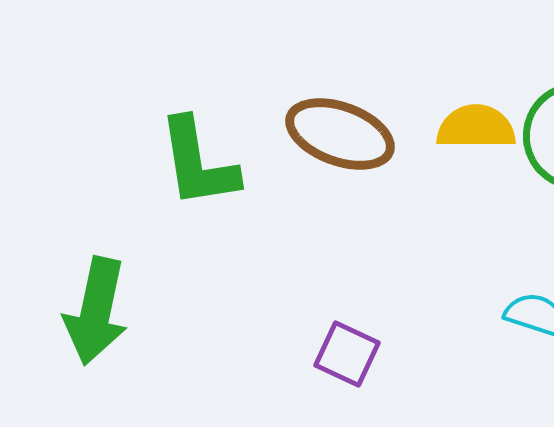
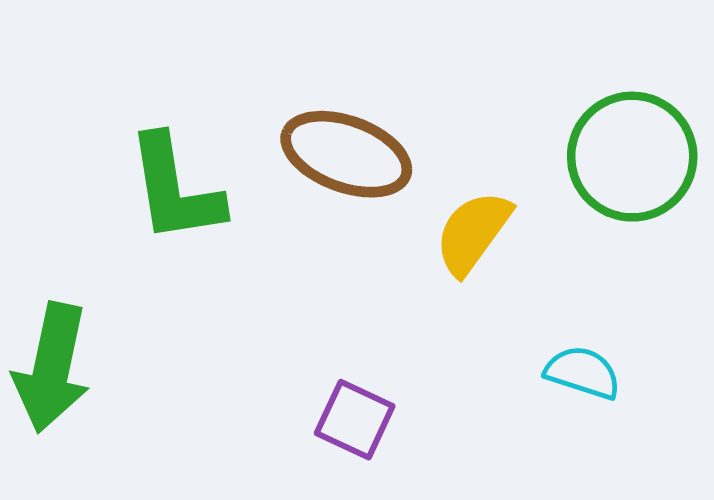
yellow semicircle: (476, 127) -> (473, 233), moved, turned -54

